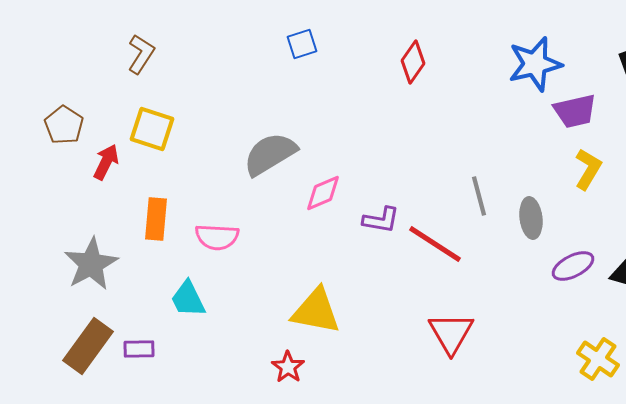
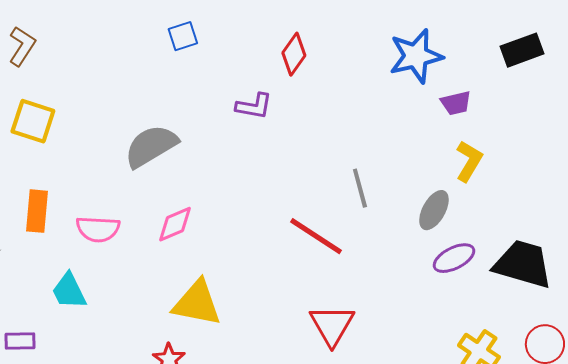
purple trapezoid: (575, 111) -> (456, 103), size x0.7
pink diamond: (323, 193) -> (175, 224), moved
gray ellipse: (531, 218) -> (434, 210), moved, turned 36
purple L-shape: (381, 220) -> (254, 106), moved

